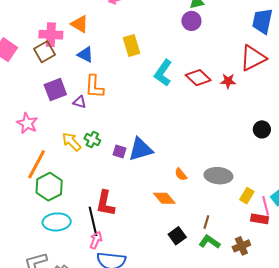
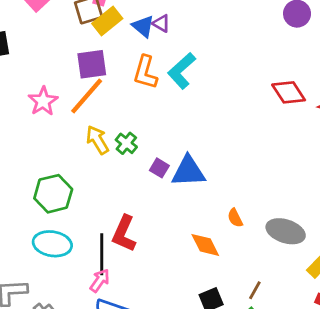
yellow rectangle: (131, 45) -> (107, 21), moved, turned 55
cyan L-shape: (163, 73) -> (182, 71), moved
purple triangle: (80, 102) -> (161, 23), moved
orange line: (37, 164) -> (87, 96), moved

